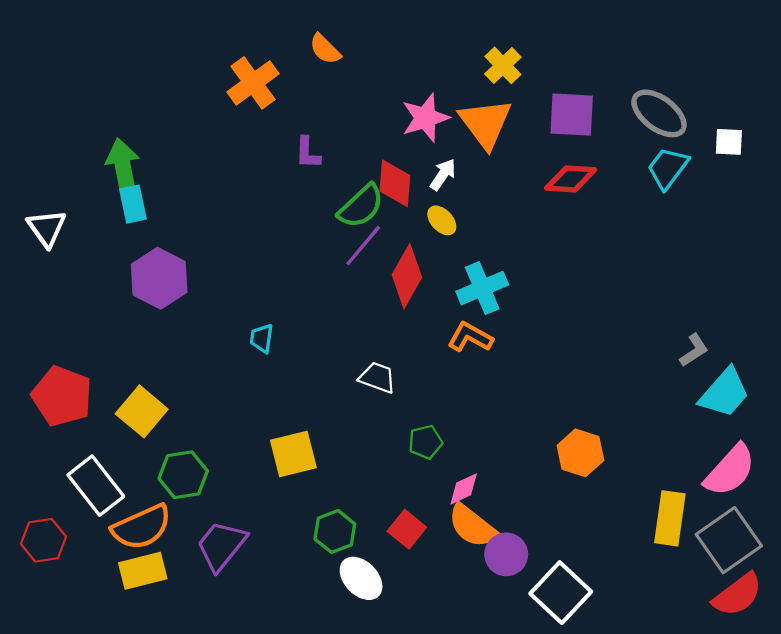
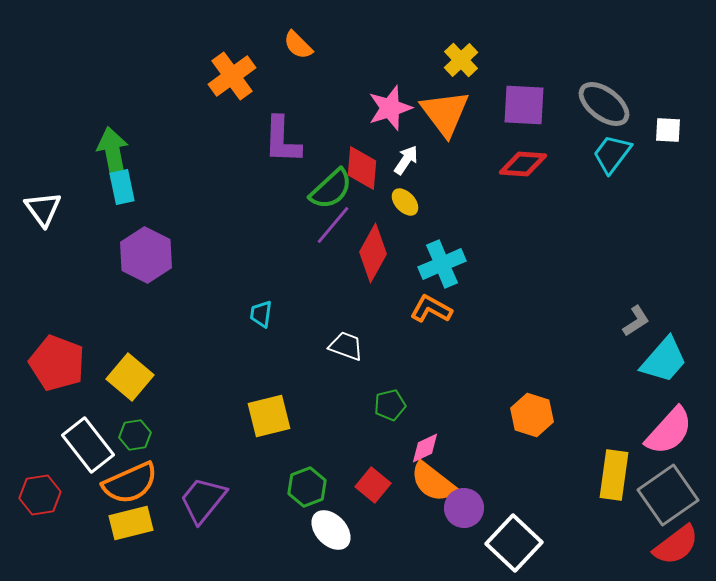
purple L-shape: (308, 153) -> (282, 140), size x1.6
cyan trapezoid: (262, 338) -> (261, 314), moved
green hexagon: (183, 475) -> (135, 435), moved, size x0.7

